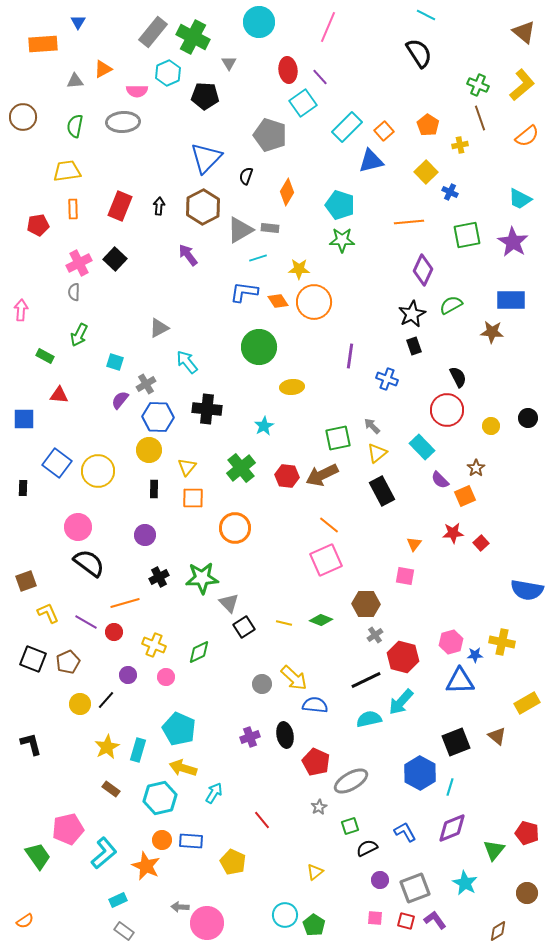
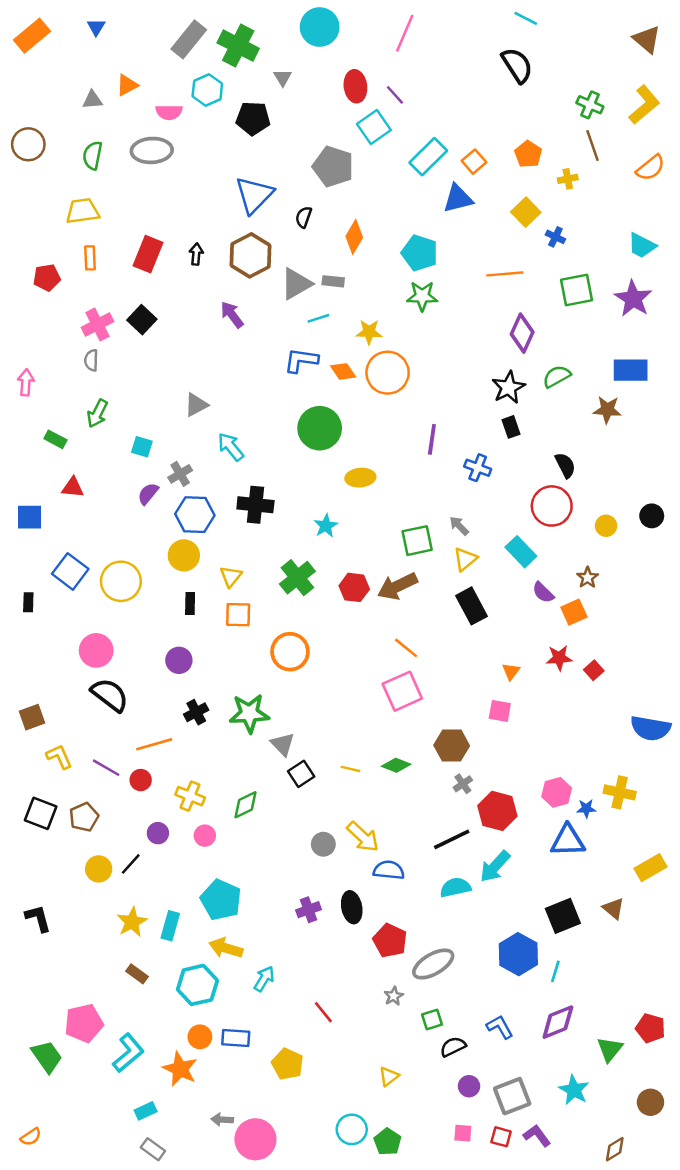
orange rectangle: (43, 44) -> (32, 36), moved, turned -36

